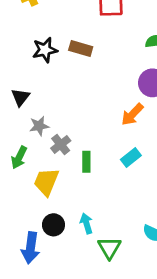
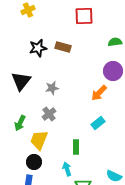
black triangle: (20, 97) -> (21, 81), size x1.5
gray star: (39, 126) -> (52, 88), moved
green rectangle: (86, 162) -> (76, 147), moved
black circle: (53, 225) -> (34, 162), moved

